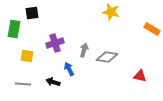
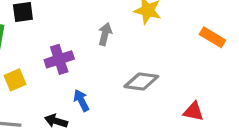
gray arrow: (84, 50) -> (105, 34), moved
yellow square: (27, 56) -> (15, 80), turned -32

